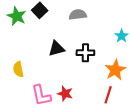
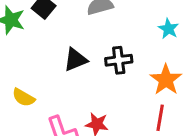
yellow semicircle: (18, 69) -> (24, 97), turned -42

